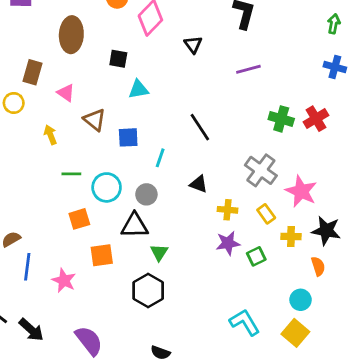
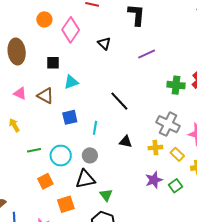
brown triangle: (95, 120) -> (45, 96), moved
yellow cross: (227, 210) -> (155, 148), moved

